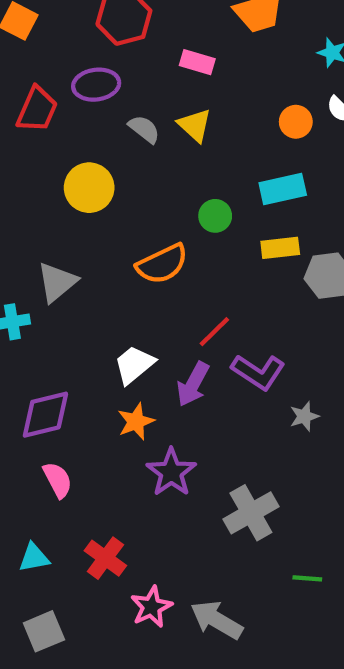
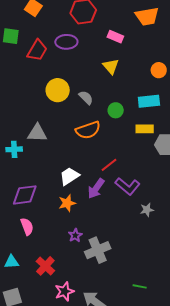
gray semicircle: (144, 129) -> (86, 98), moved
gray triangle: (57, 282) -> (37, 133), turned 35
purple star: (171, 472) -> (75, 235), moved, size x0.6
gray cross: (251, 513) -> (98, 250), moved

